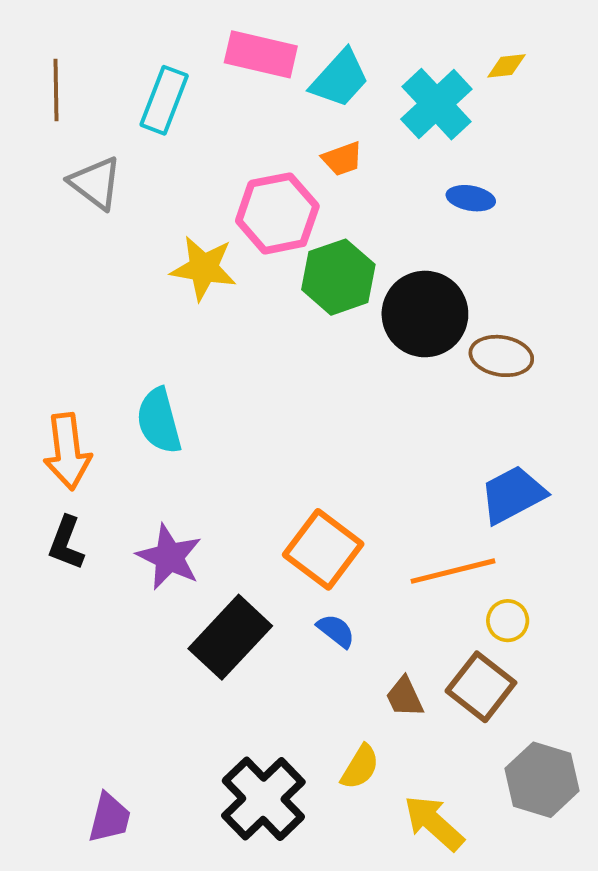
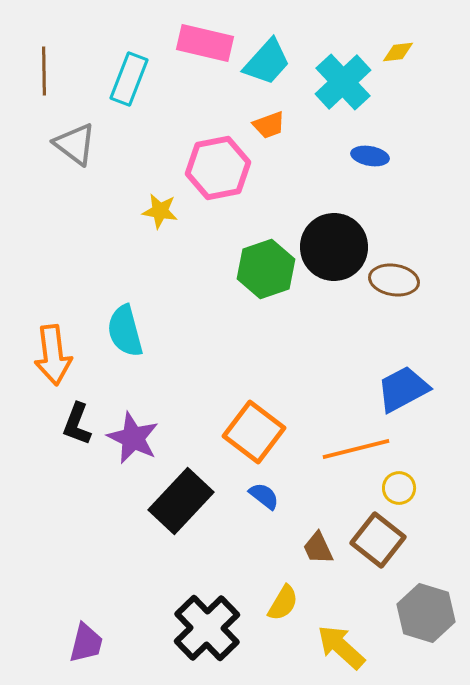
yellow star: (204, 268) -> (160, 211), size x0.7
green hexagon: (338, 277) -> (266, 269), moved
black L-shape: (66, 543) -> (77, 424), moved

